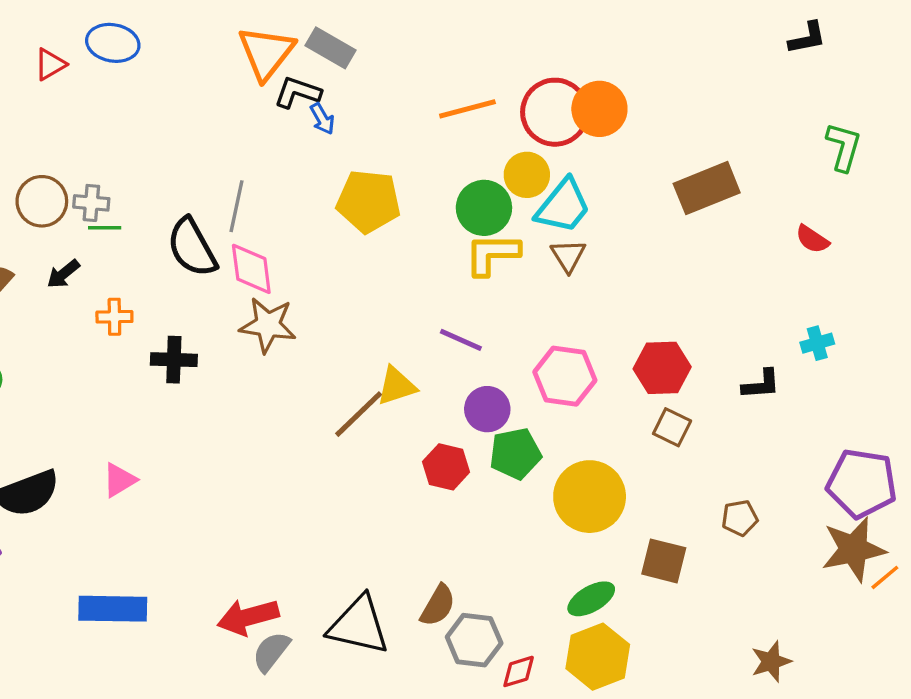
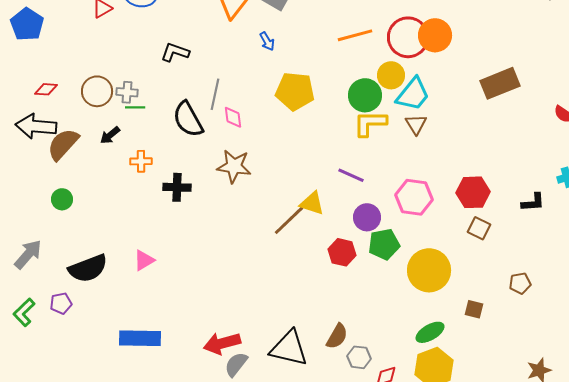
black L-shape: (298, 92) -> (175, 52), moved
pink diamond: (251, 269) -> (233, 117), moved, size x0.7
yellow triangle: (397, 386) -> (312, 203), turned 36
brown square: (664, 561) -> (474, 309), size x0.7
gray hexagon: (474, 640) -> (359, 357), size x0.7

